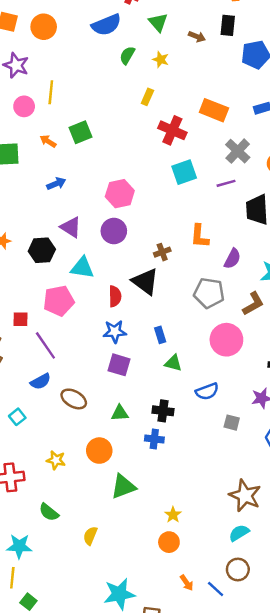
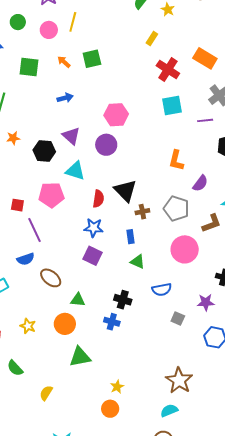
brown cross: (162, 252) -> (142, 212), moved
green triangle: (120, 413) -> (78, 300), moved

